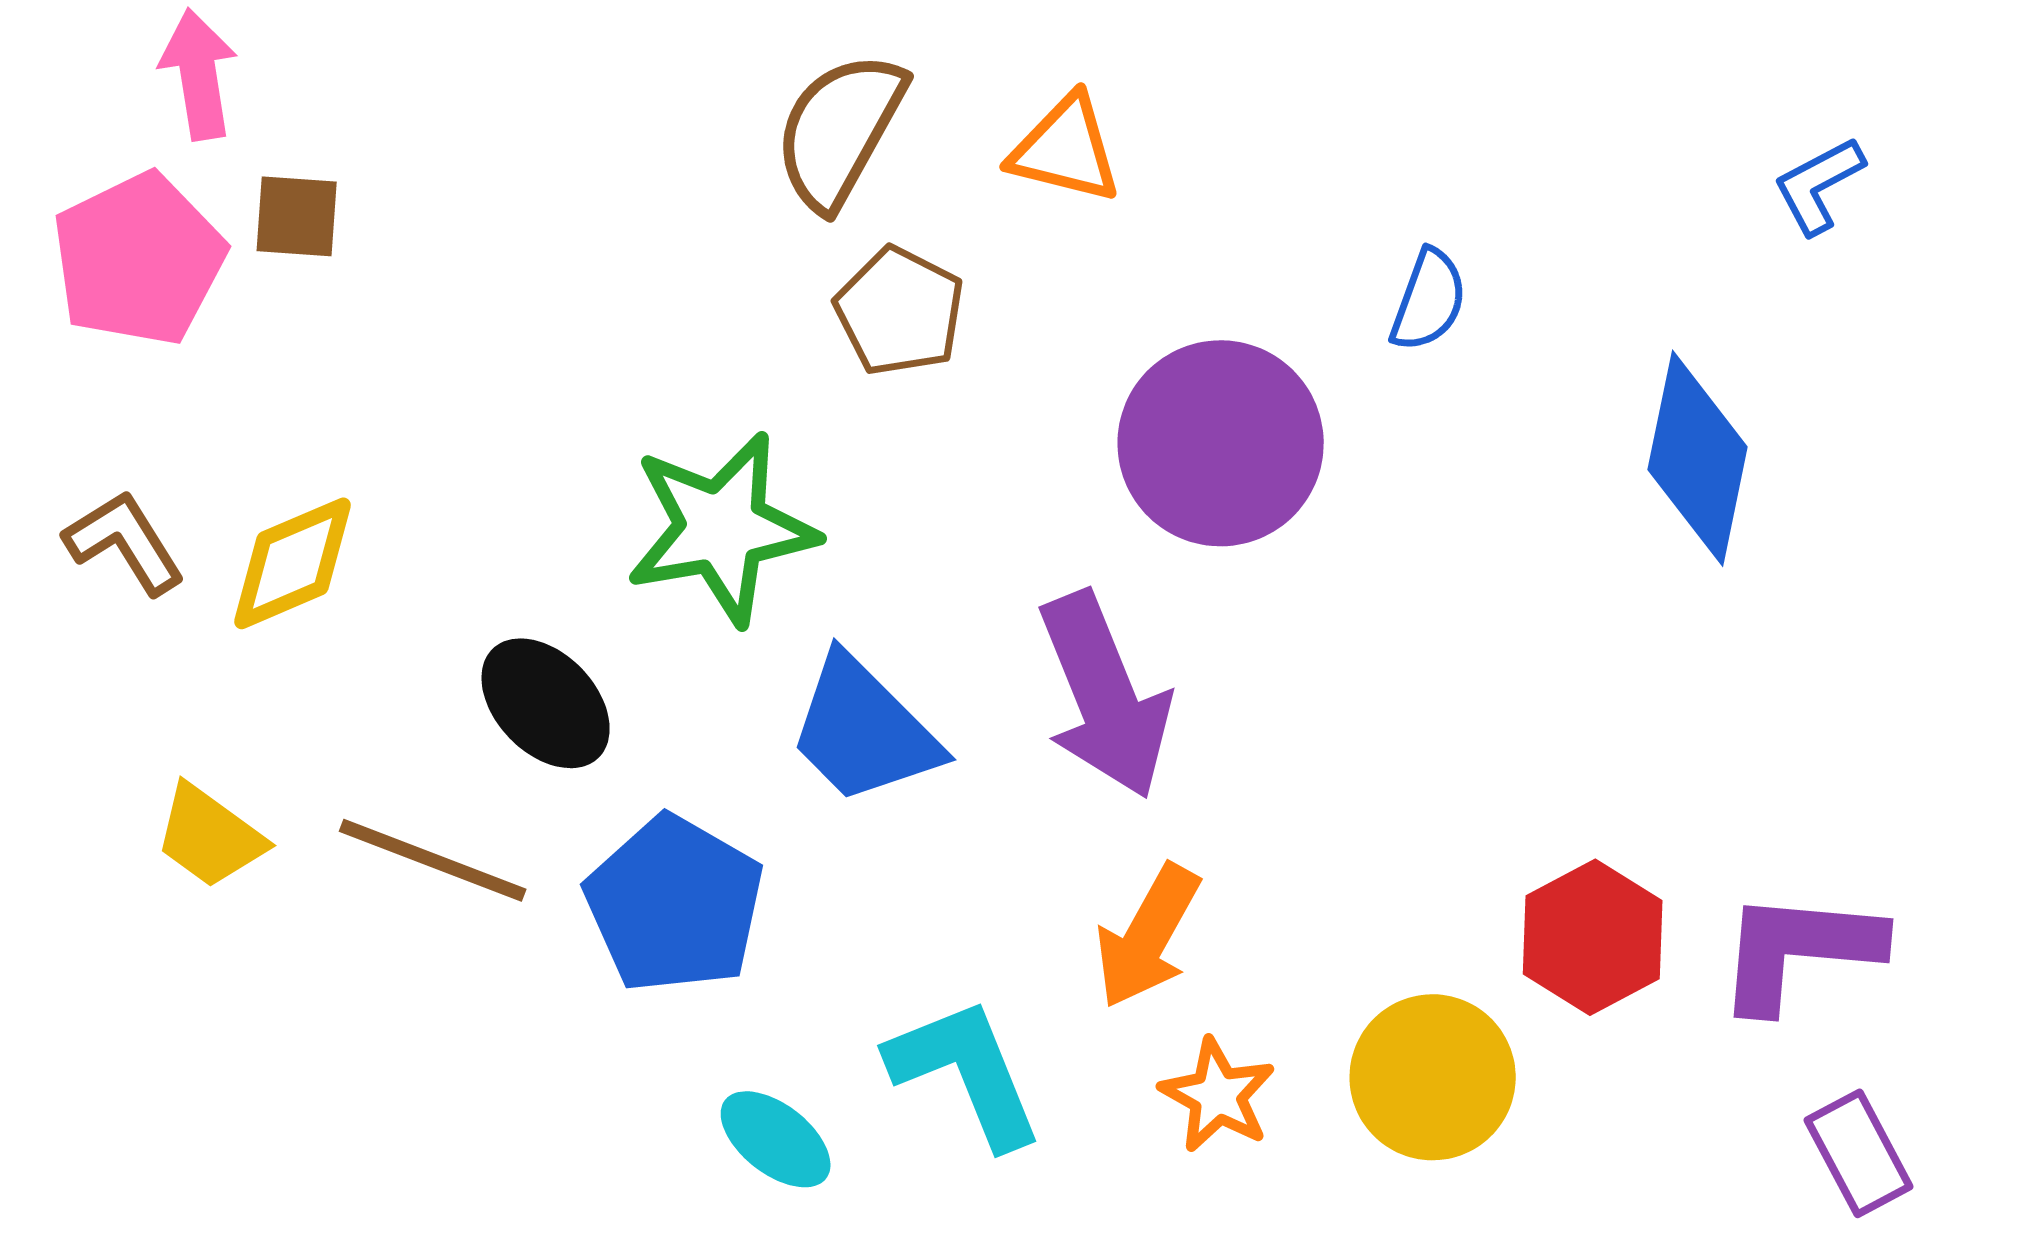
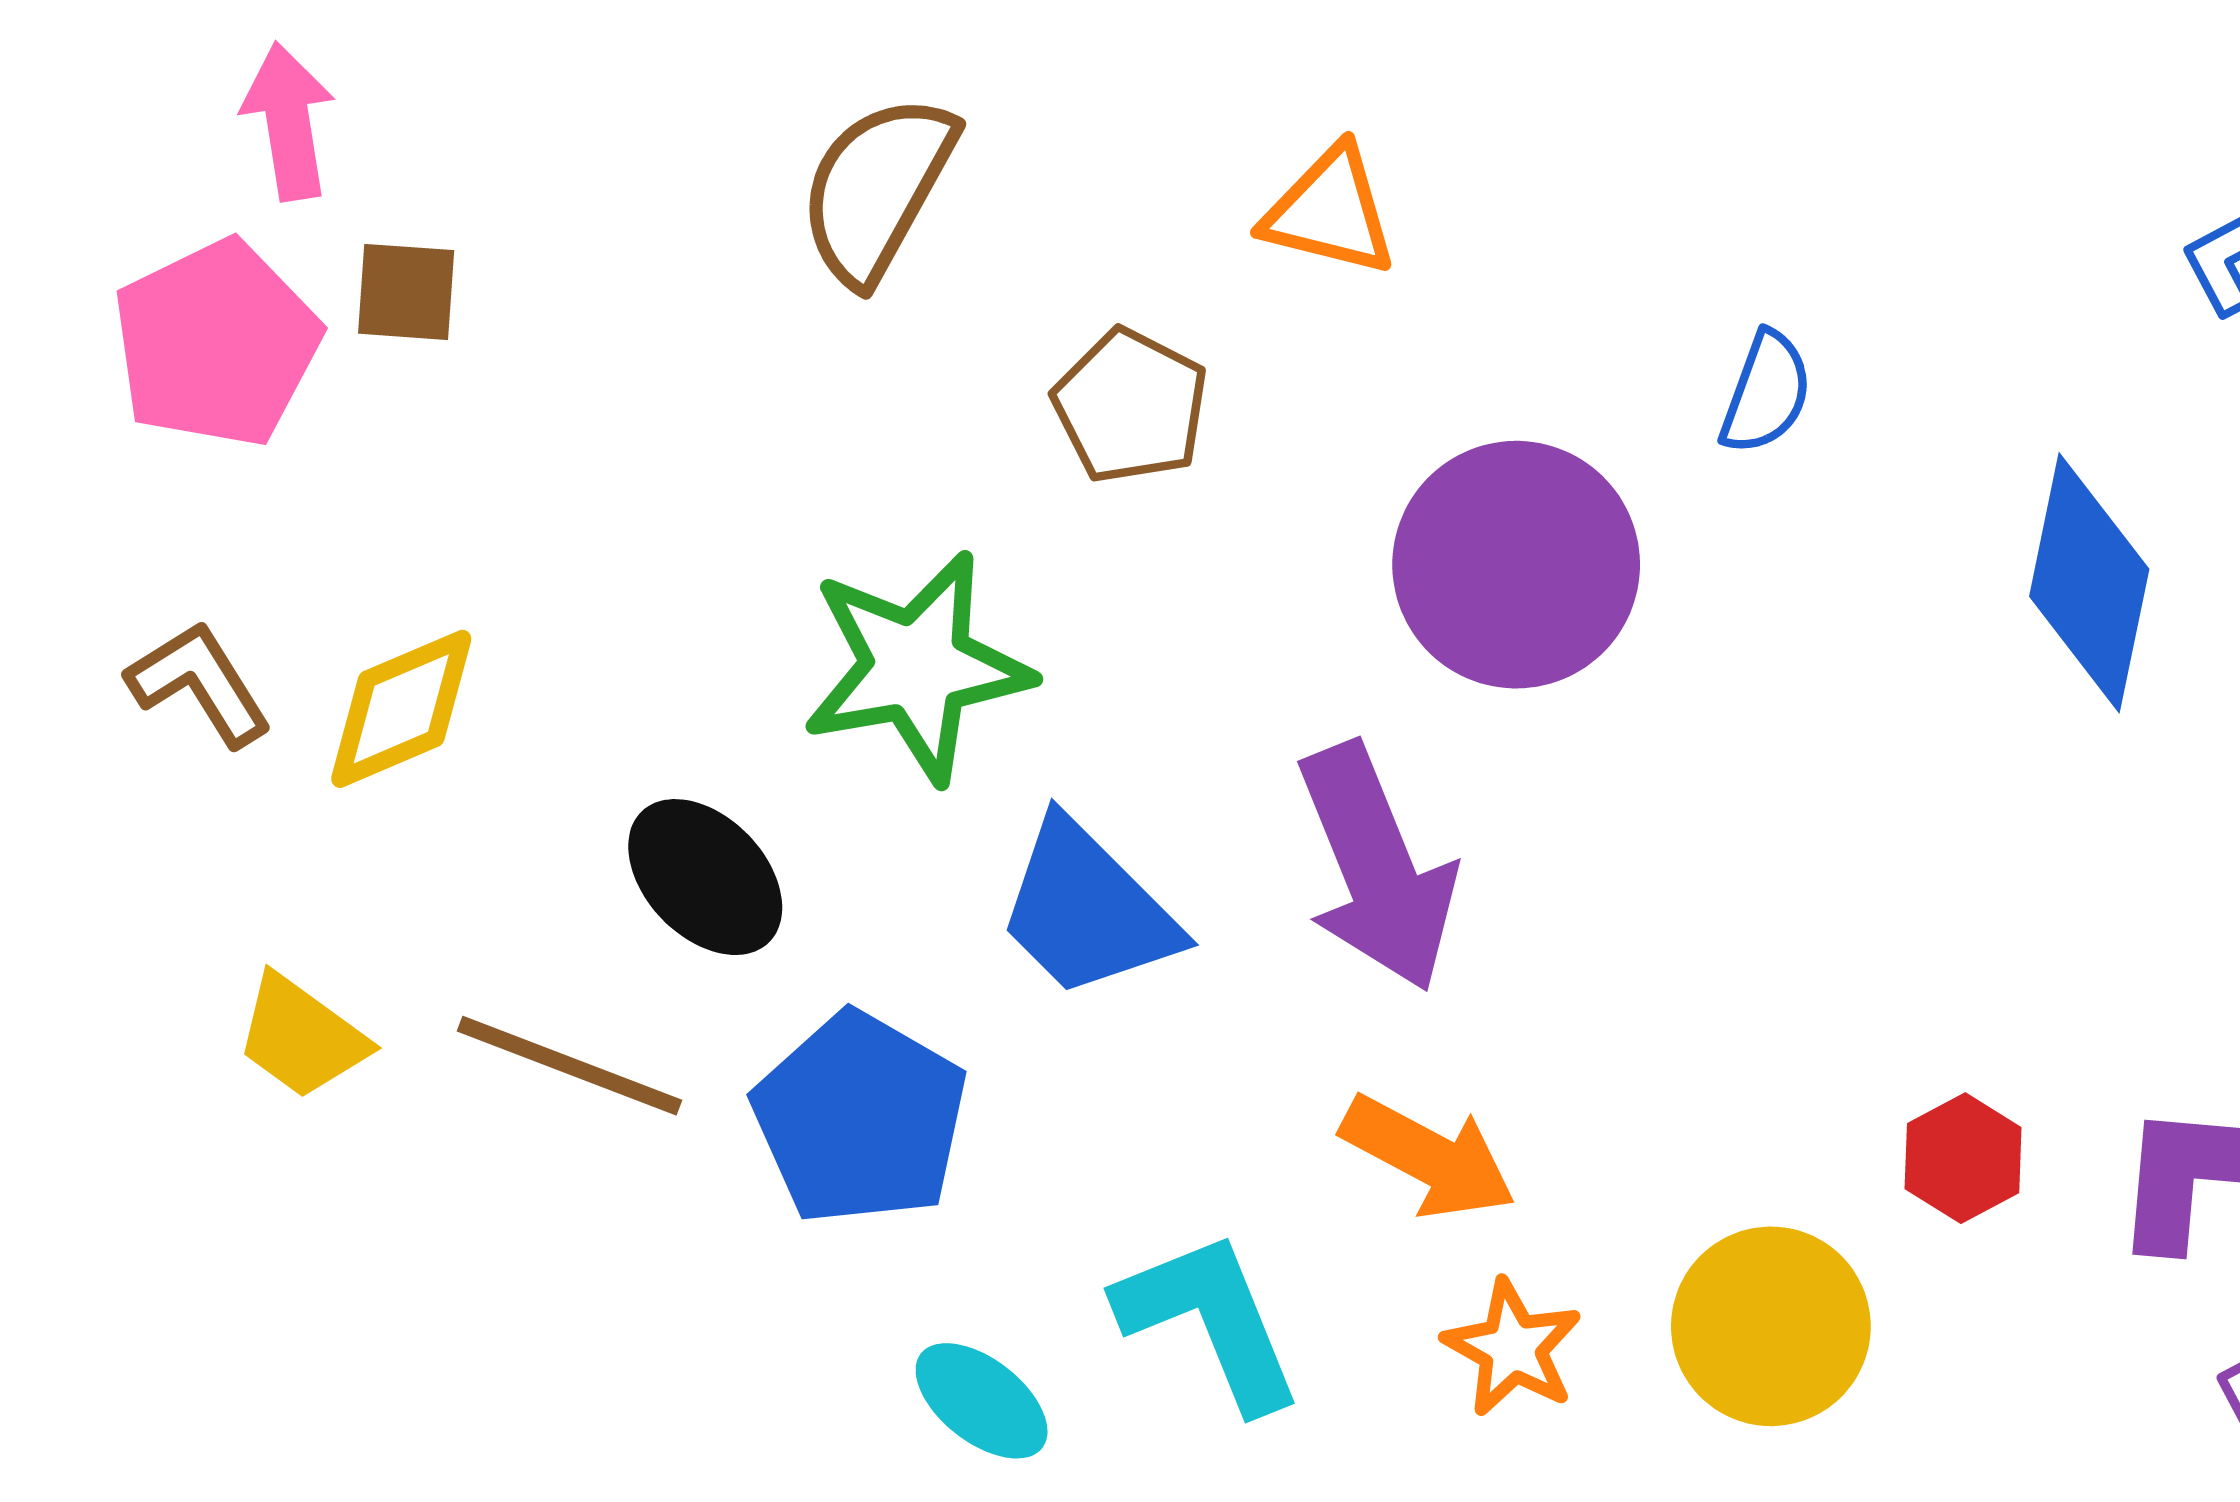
brown semicircle: (840, 130) -> (877, 189), moved
orange arrow: (1148, 936) -> (1428, 1157), turned -91
red hexagon: (1593, 937) -> (1963, 1158), size x0.7

